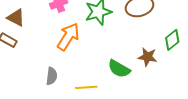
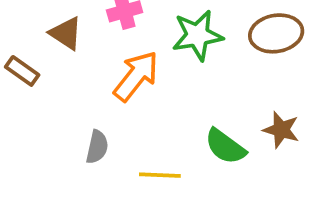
brown triangle: (16, 18) -> (66, 33), moved

